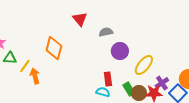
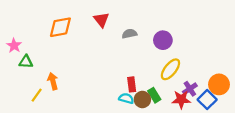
orange diamond: (54, 48) -> (60, 27), moved, turned 65
purple circle: (120, 51) -> (163, 40), moved
yellow line: (25, 66) -> (37, 95), moved
brown circle: (139, 93) -> (142, 100), moved

